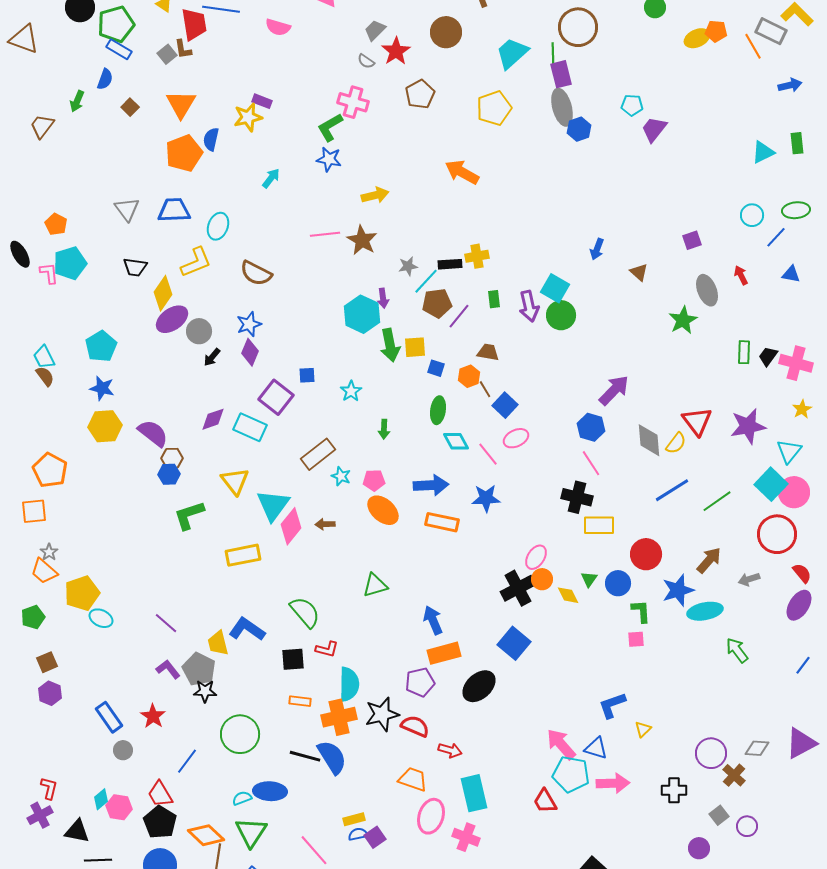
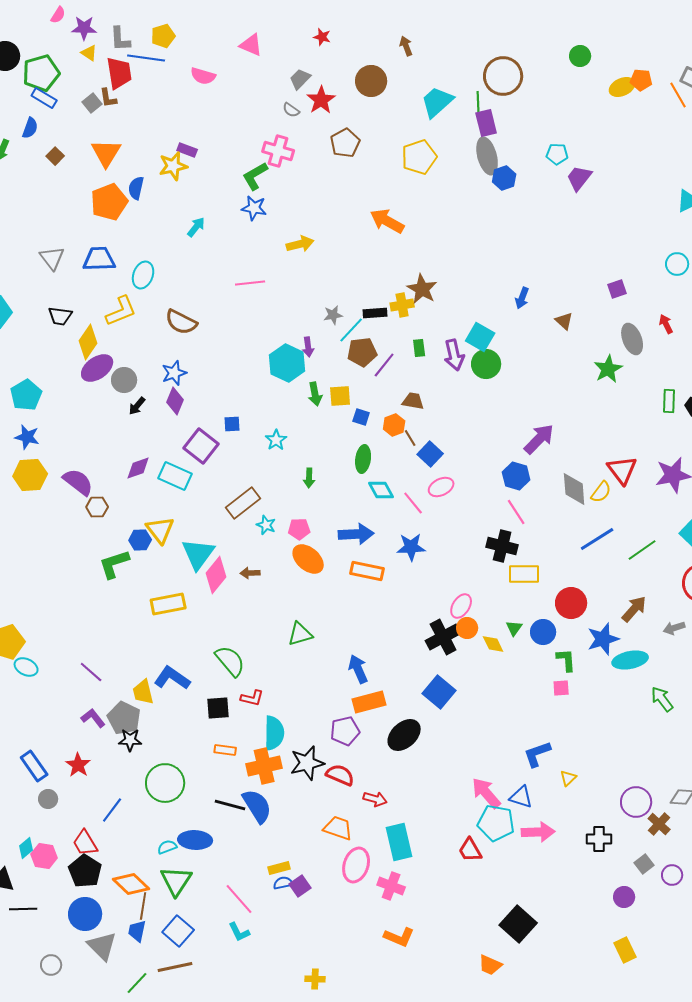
brown star: (362, 240) -> (422, 289), moved
green arrow: (390, 345) -> (315, 394), size x0.7
blue hexagon: (169, 474) -> (140, 540), moved

